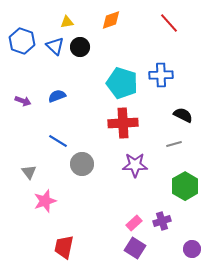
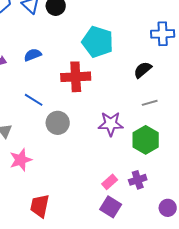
blue cross: (161, 75) -> (163, 34), moved
black semicircle: (183, 115) -> (143, 70), moved, turned -66
red cross: (123, 123) -> (76, 77), moved
green hexagon: (185, 186) -> (146, 140), moved

